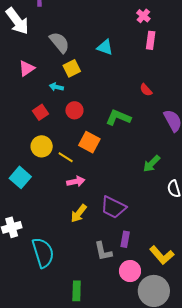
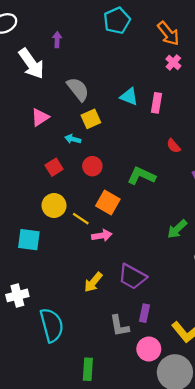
pink rectangle: (151, 40) -> (156, 103), moved
cyan square: (20, 177) -> (29, 240), turned -35
pink arrow: (76, 181) -> (102, 236), moved

